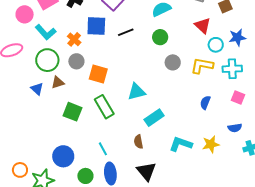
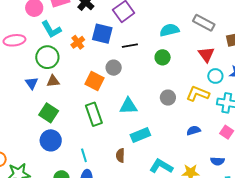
gray circle: (76, 61) -> (114, 68), moved
gray circle: (173, 62) -> (168, 98), moved
blue semicircle: (205, 103) -> (194, 130), turned 40
green square: (73, 112) -> (49, 113), moved
blue circle: (63, 156) -> (51, 140), moved

